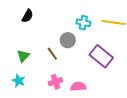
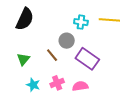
black semicircle: (28, 16) -> (25, 19), size x1.6
purple rectangle: (101, 56) -> (87, 59), moved
cyan star: (18, 81) -> (33, 85), moved

